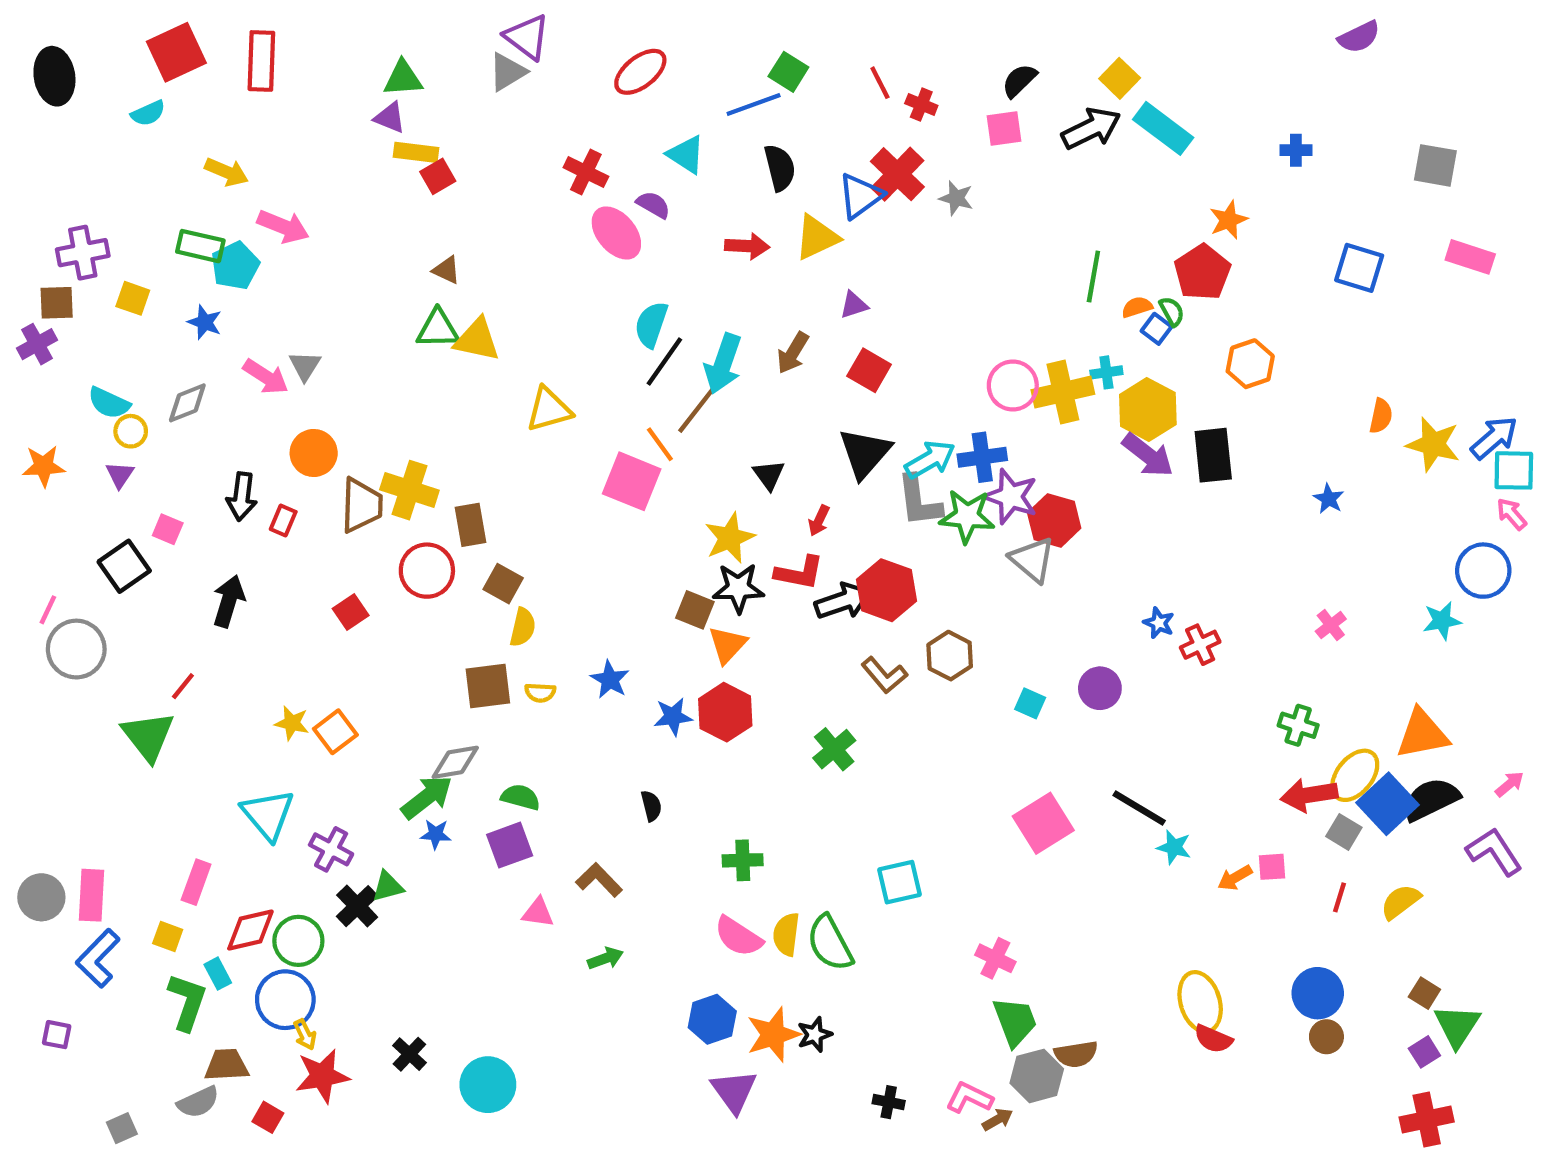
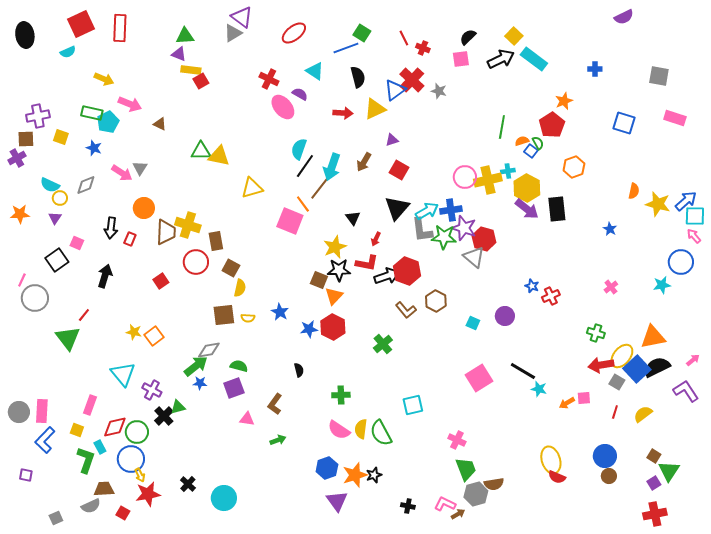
brown triangle: (446, 270) -> (160, 124), moved
brown L-shape: (599, 880) -> (275, 404), turned -100

